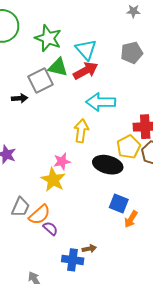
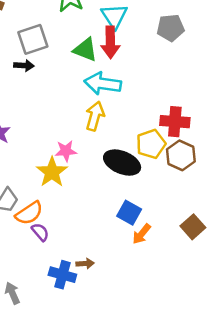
green triangle: (58, 67) -> (85, 50), moved
red arrow: (86, 71) -> (110, 42), turned 110
gray square: (40, 81) -> (33, 39), moved
cyan arrow: (101, 102) -> (103, 84), moved

